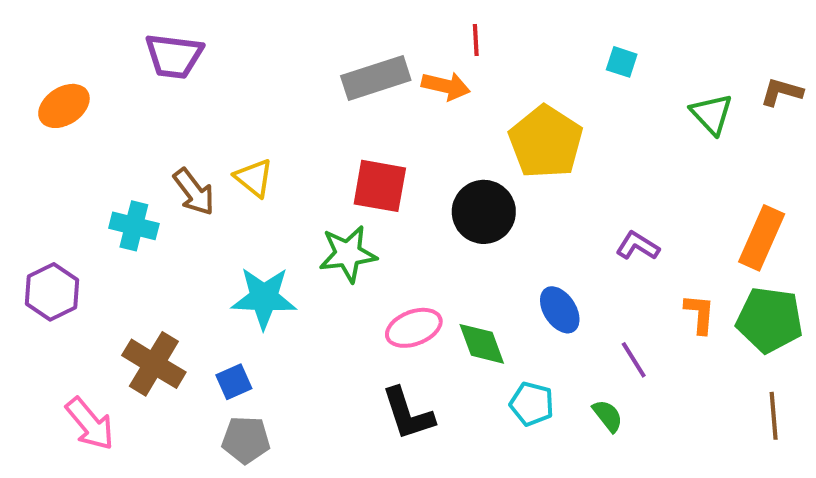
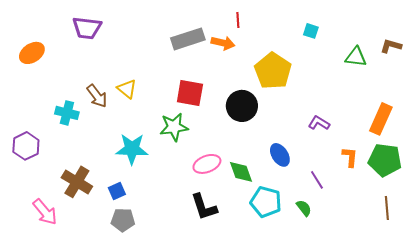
green triangle: (712, 114) -> (356, 57), turned -40
cyan pentagon: (532, 404) -> (266, 202), size x1.4

